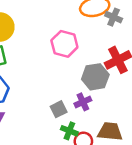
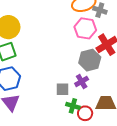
pink hexagon: (64, 44) -> (85, 28), moved
gray square: (59, 109) -> (62, 89), turned 32

